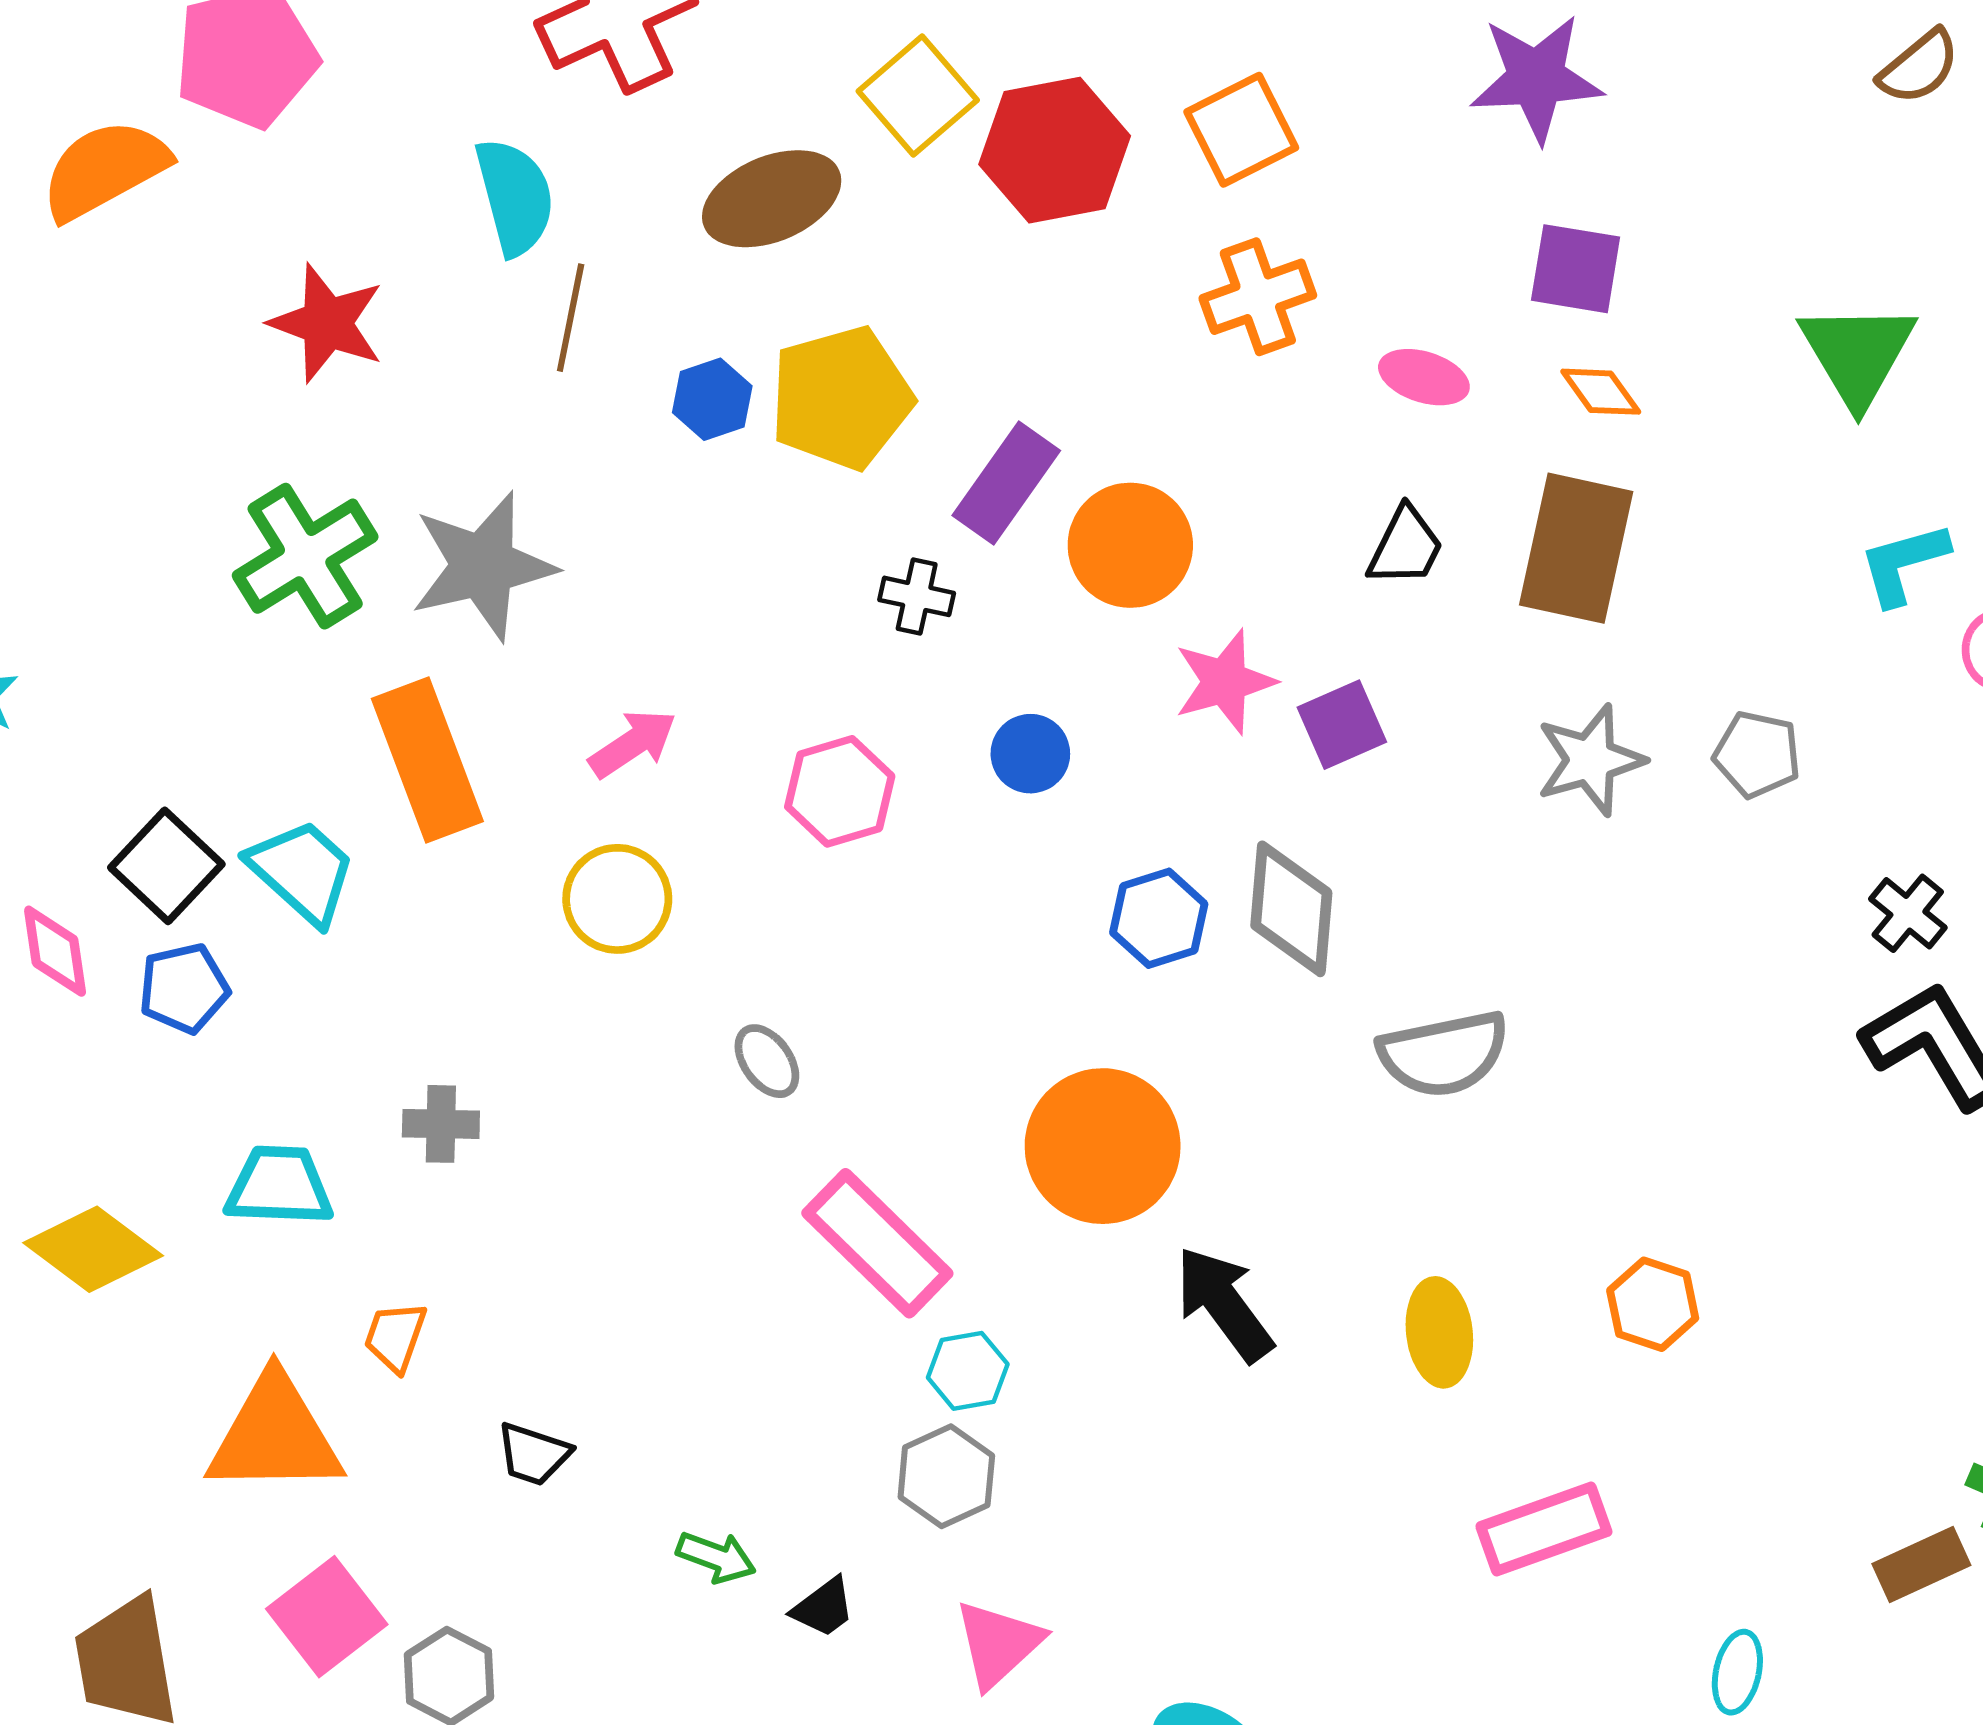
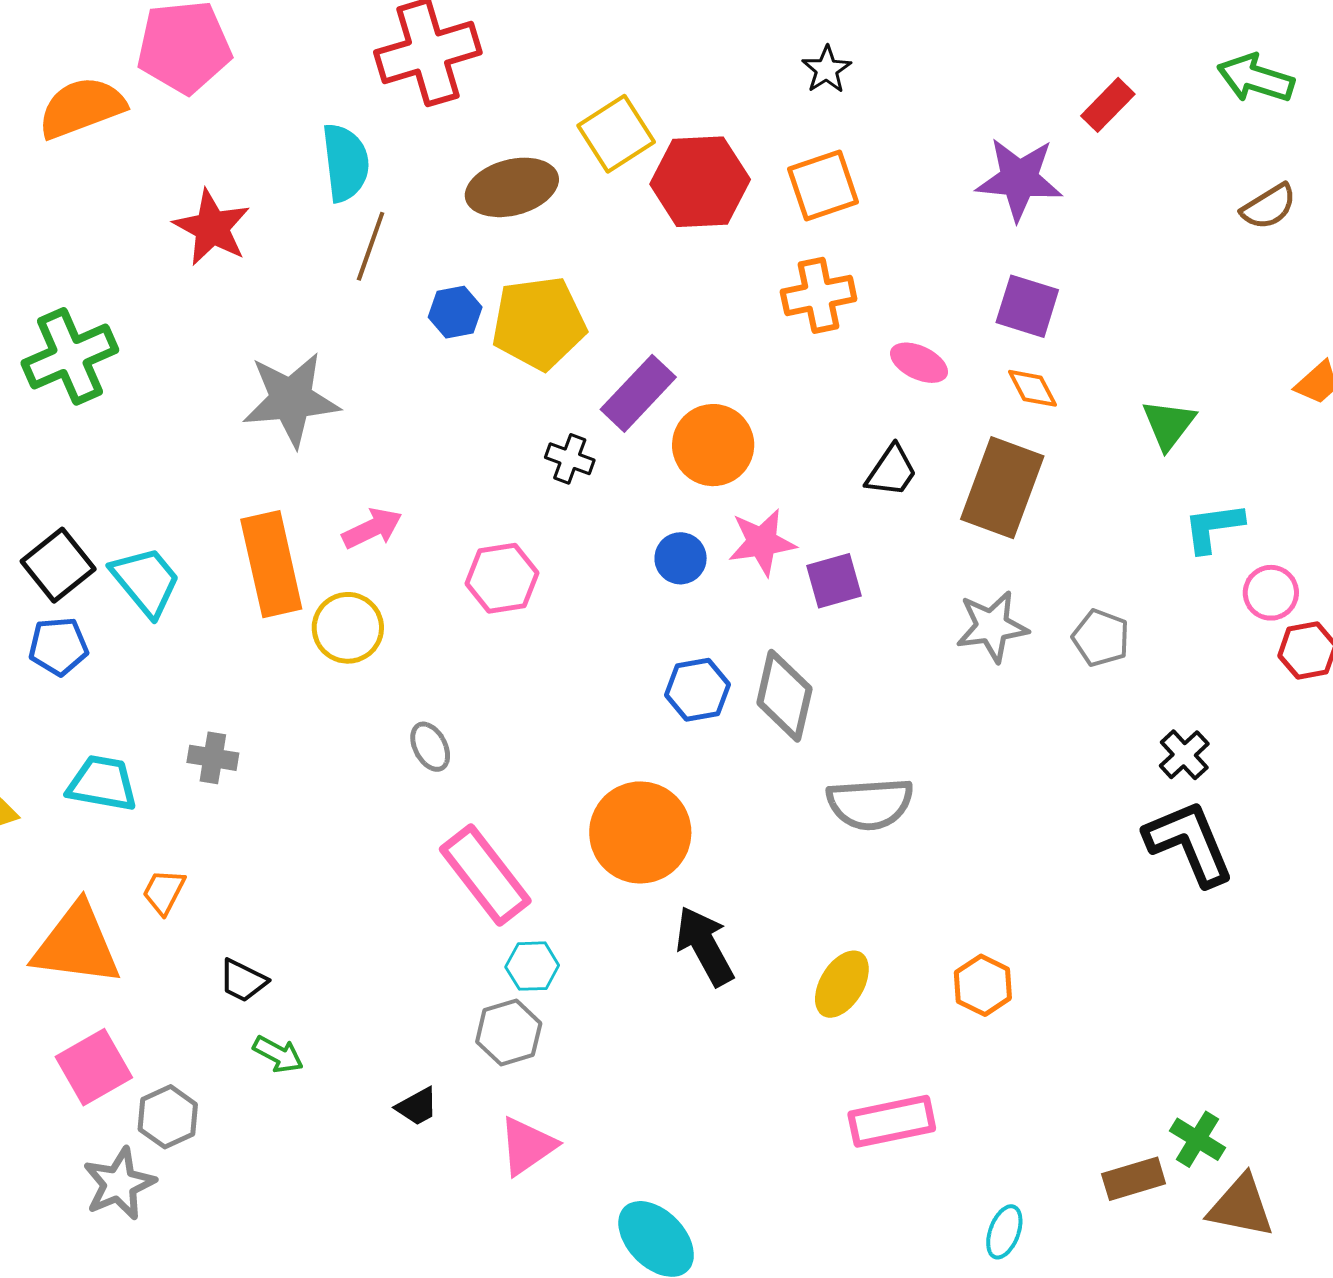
green triangle: (1857, 354) -> (1169, 424), moved, size x0.7
green cross: (305, 556) -> (70, 356), moved
blue circle: (1030, 754) -> (681, 558), moved
orange rectangle: (427, 760) -> (271, 564), moved
yellow ellipse: (1439, 1332) -> (842, 984), turned 30
green arrow: (716, 1557) -> (278, 1054), moved

